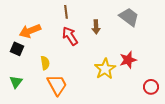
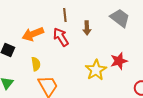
brown line: (66, 12) -> (65, 15), moved
orange arrow: (30, 31) -> (33, 34), moved

